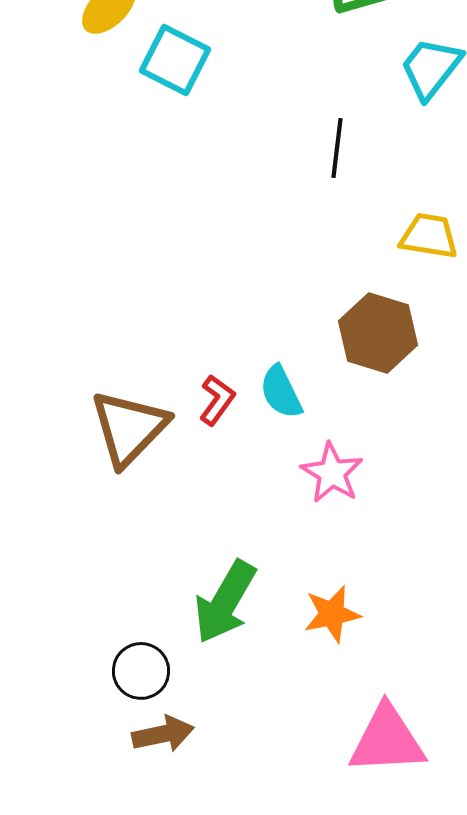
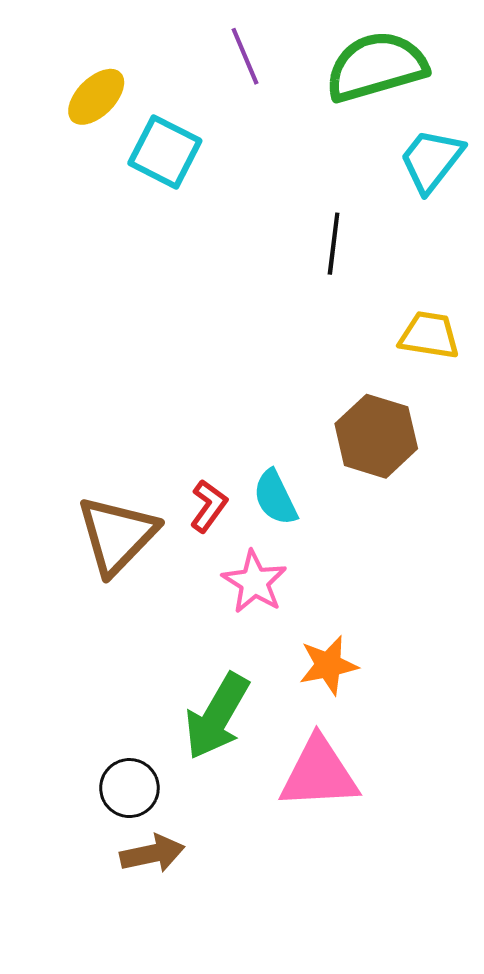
pink star: (332, 473) -> (254, 582), moved
orange star: (332, 614) -> (328, 665), moved
pink triangle: (387, 740) -> (319, 773), moved

